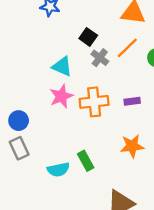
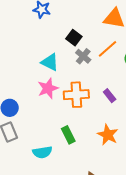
purple rectangle: (132, 101) -> (110, 96), turned 56
orange star: (132, 146) -> (108, 135), turned 30
green rectangle: (86, 161) -> (68, 135), moved

